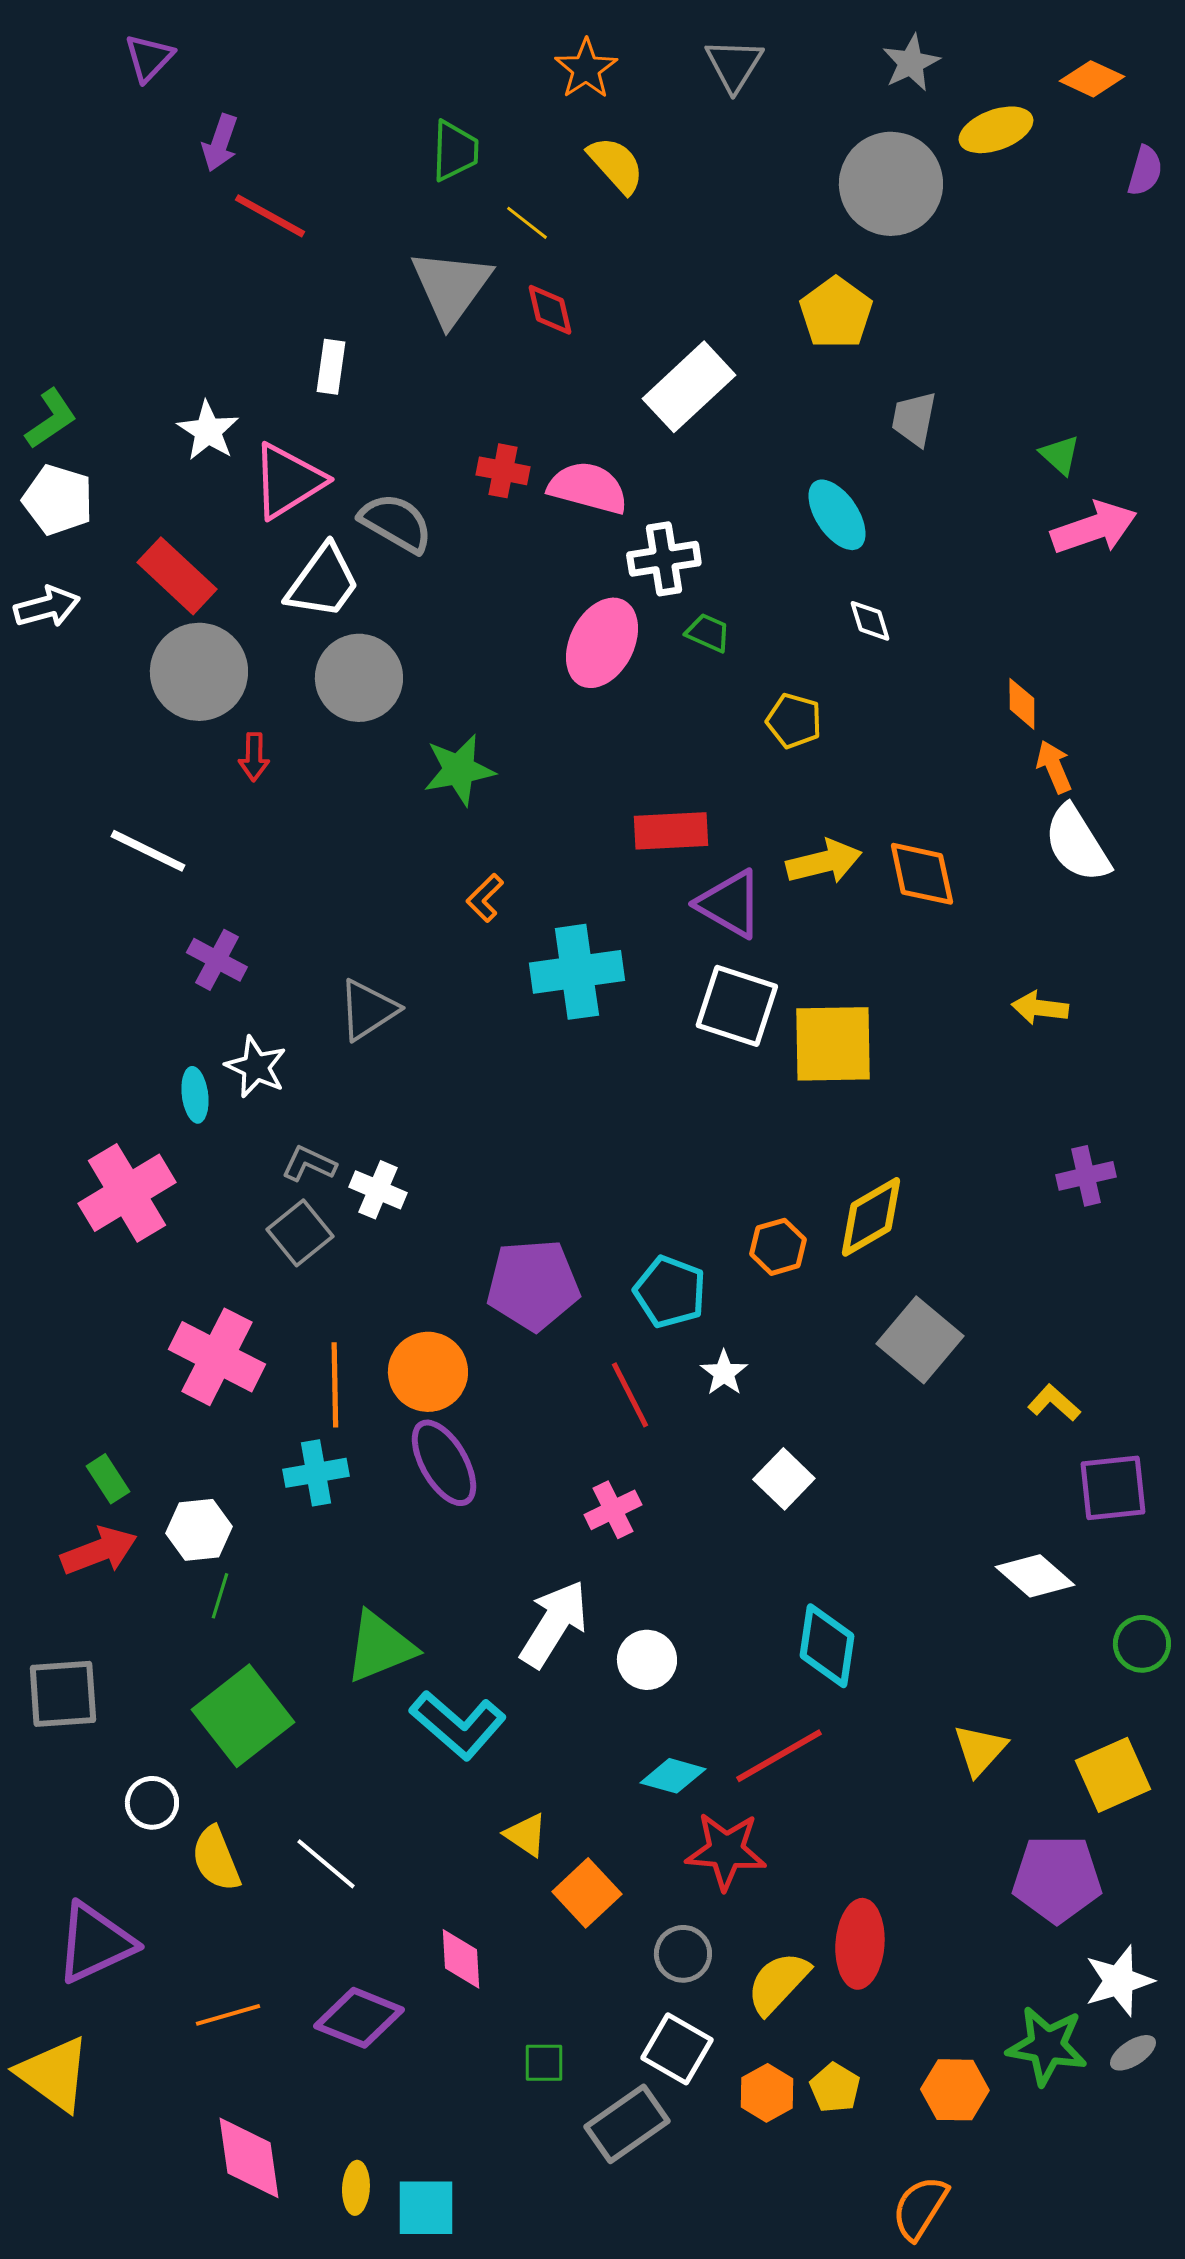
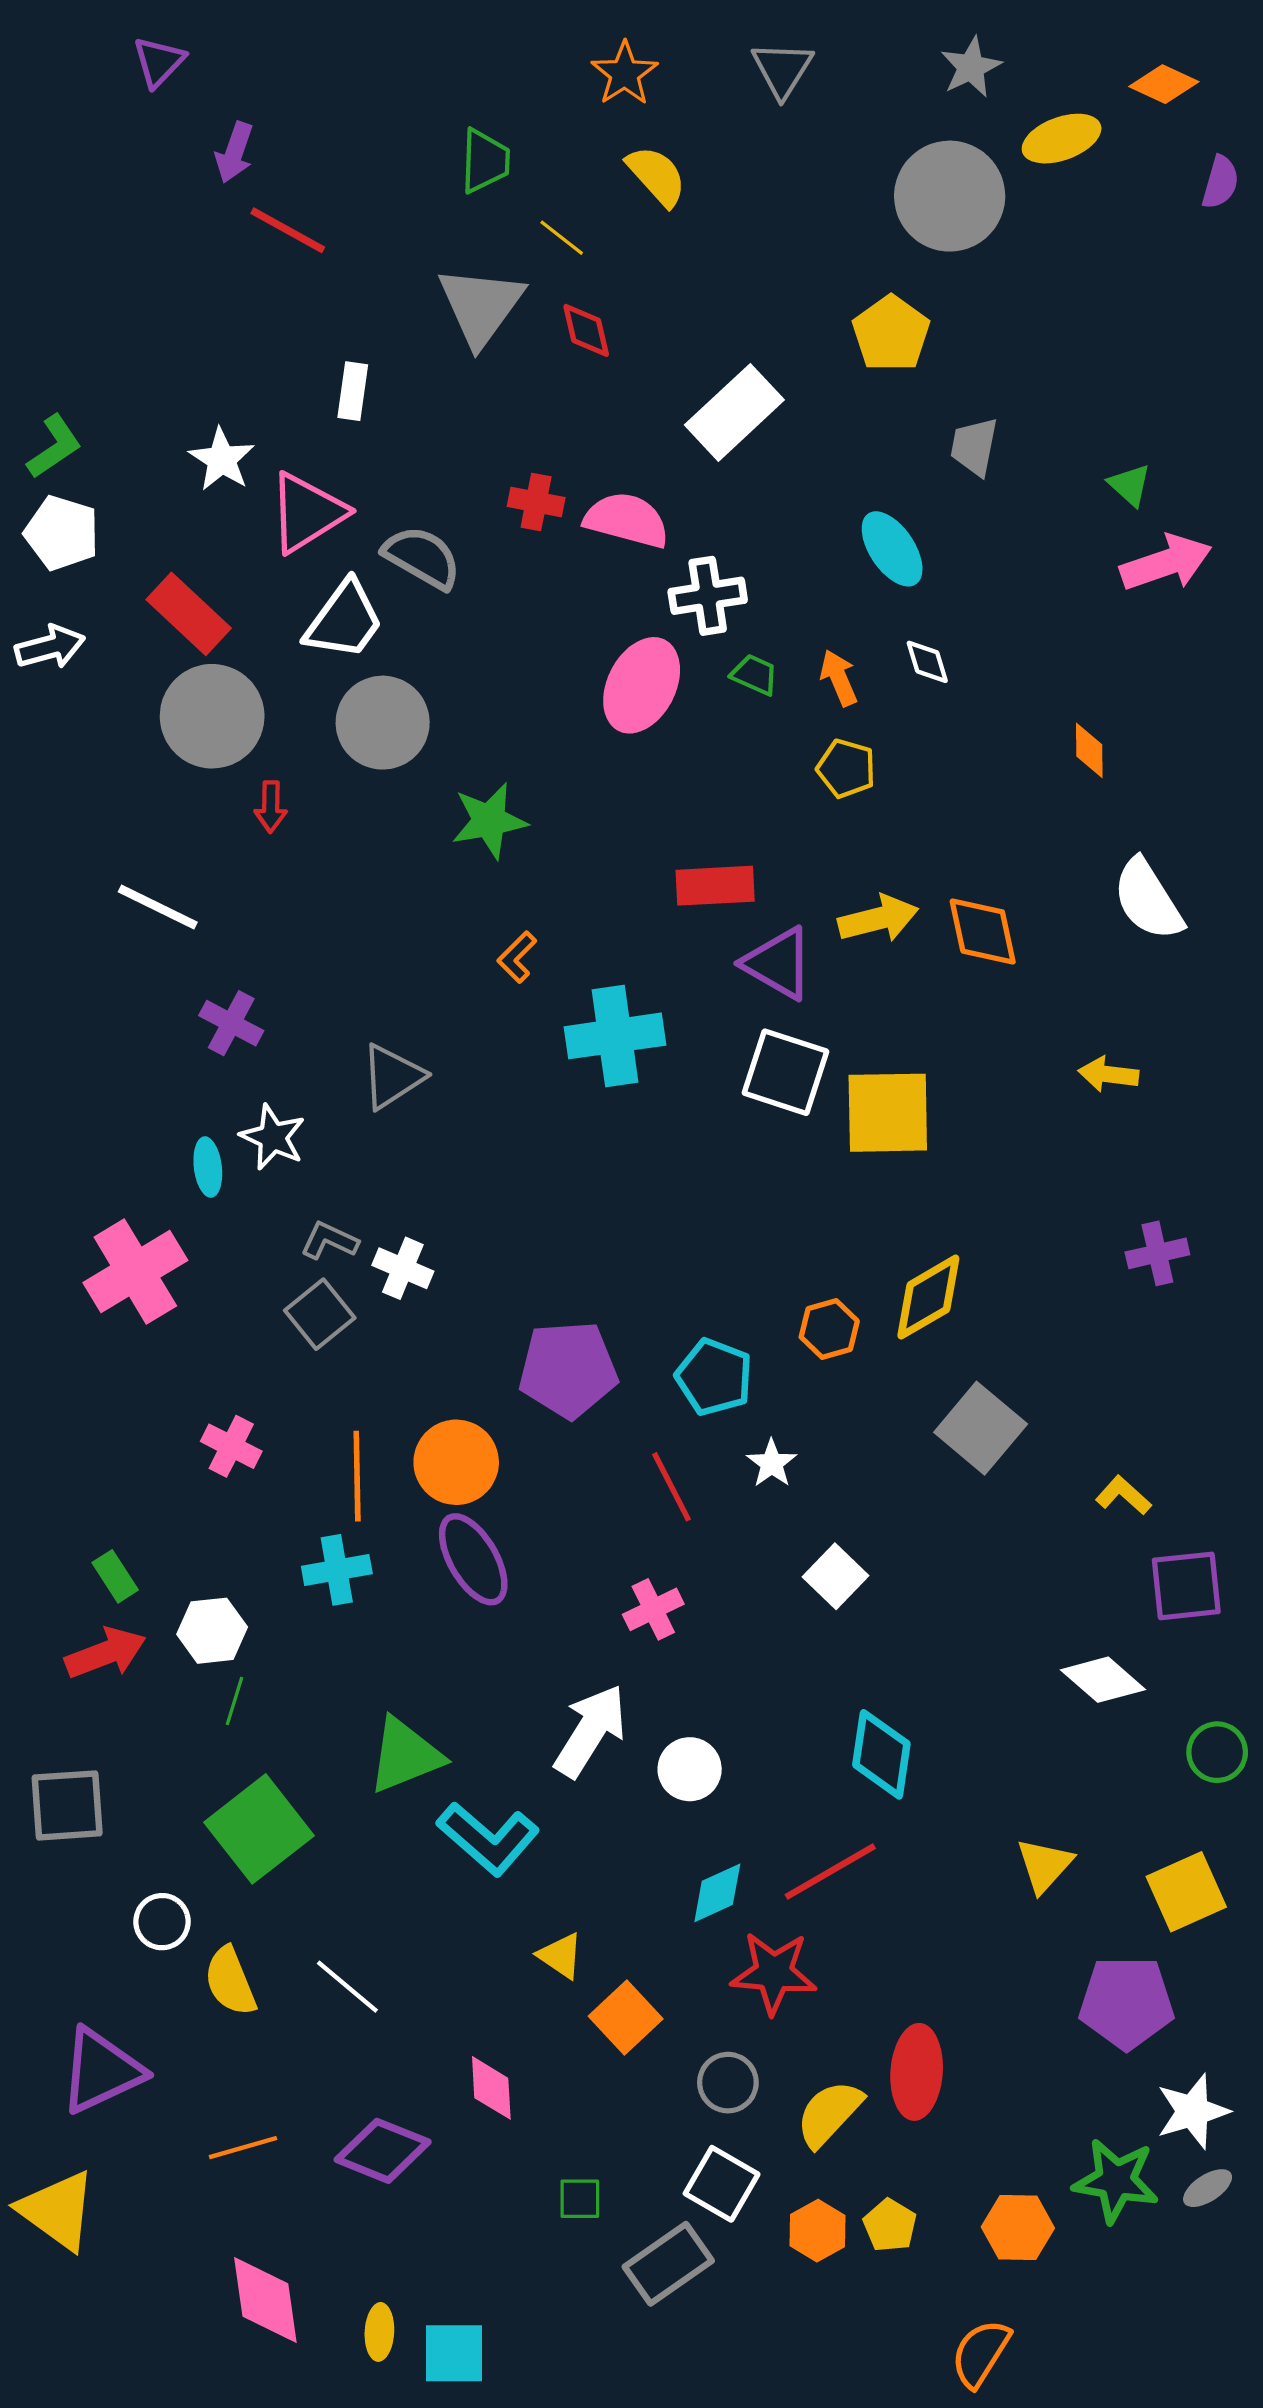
orange arrow: (1054, 767) -> (839, 678), moved
pink cross: (217, 1357) -> (231, 1446), size x0.6
cyan diamond: (673, 1776) -> (717, 1893), turned -40

